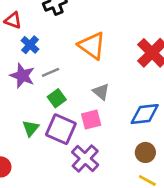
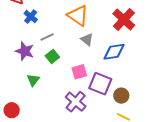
purple star: (22, 76) -> (25, 51), moved
gray triangle: (101, 92) -> (87, 39), moved
blue diamond: (145, 114) -> (114, 52), moved
purple square: (61, 129) -> (100, 84), moved

